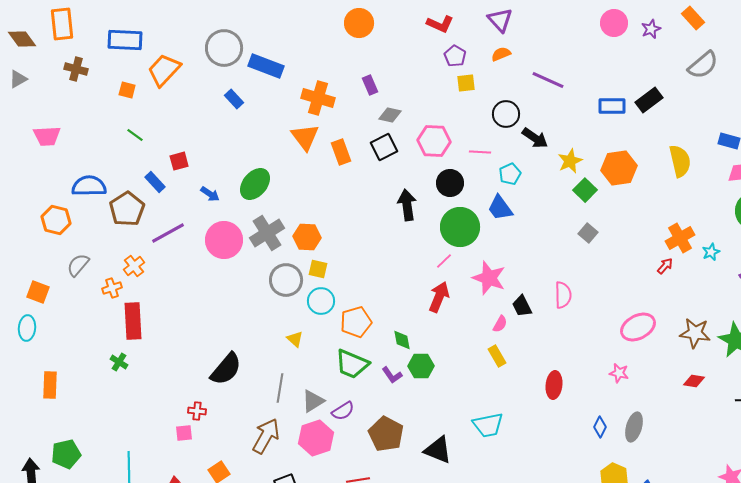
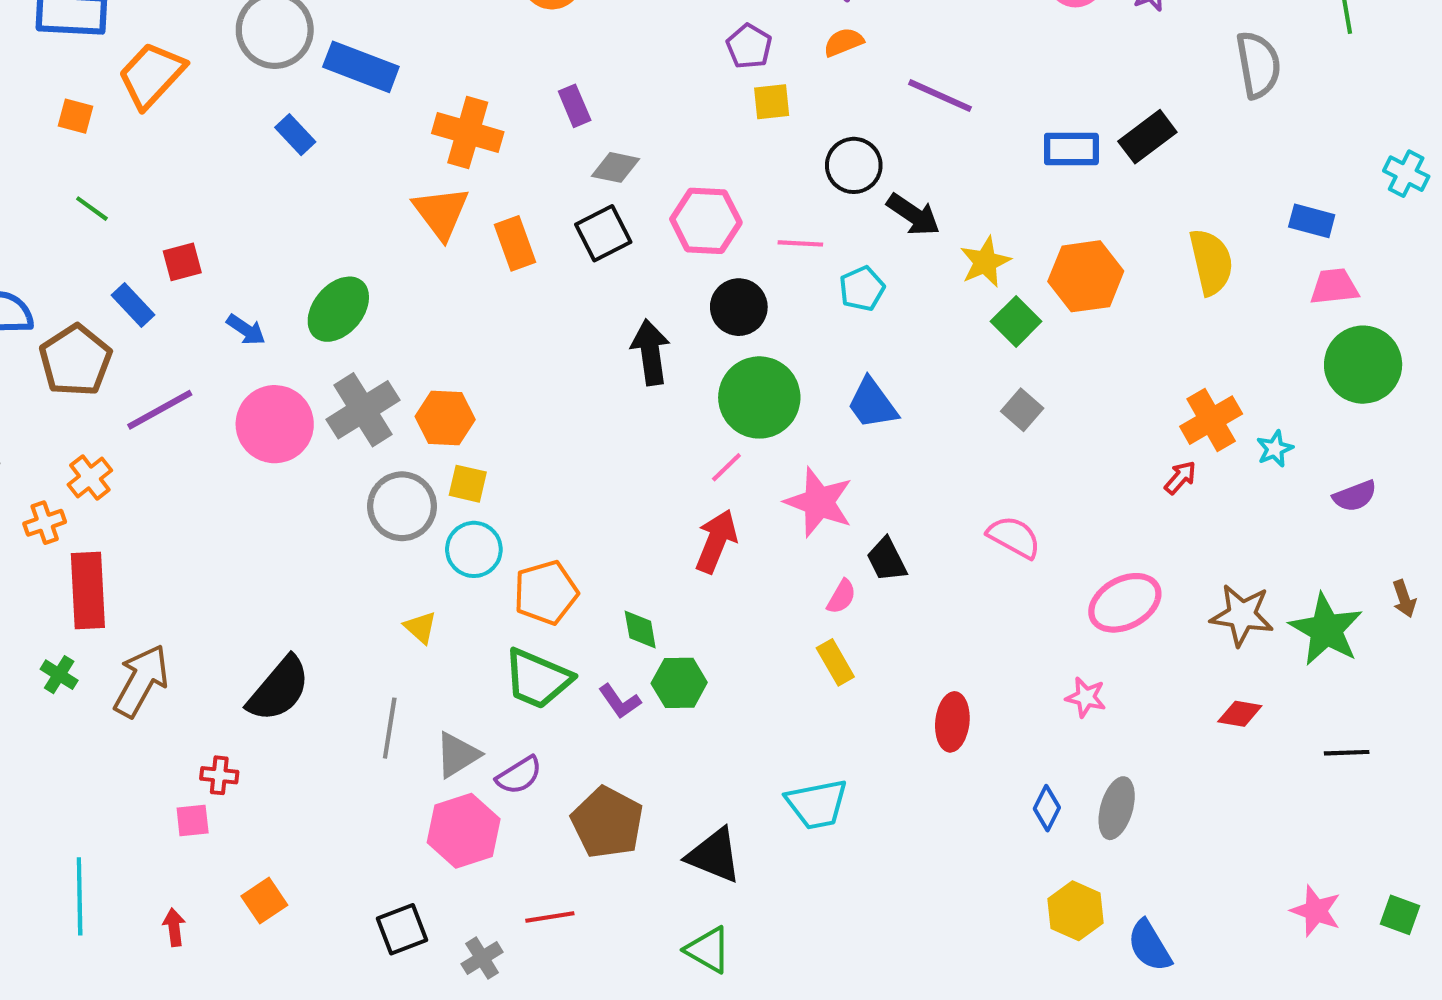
gray semicircle: (703, 65) -> (1258, 65), turned -60
blue trapezoid: (500, 208) -> (872, 404), moved
pink semicircle: (563, 295) -> (1014, 537), moved, turned -60
brown arrow: (266, 436) -> (141, 681), moved

